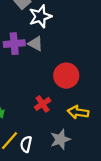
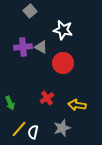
white star: (40, 16) -> (63, 30), moved, turned 30
red circle: (66, 76) -> (63, 63), moved

